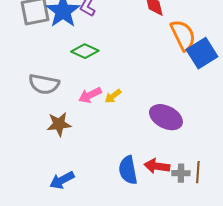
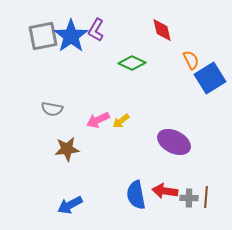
orange semicircle: (183, 35) -> (191, 60), size x0.6
green diamond: (85, 51) -> (132, 63), moved
gray semicircle: (44, 84) -> (52, 109), size x0.7

